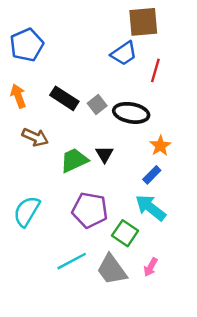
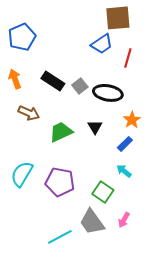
black triangle: (104, 154) -> (95, 127), moved
cyan arrow: (151, 208) -> (124, 171), size x0.6
purple pentagon: (90, 210) -> (60, 182), moved
cyan line: (72, 261) -> (60, 237), moved

